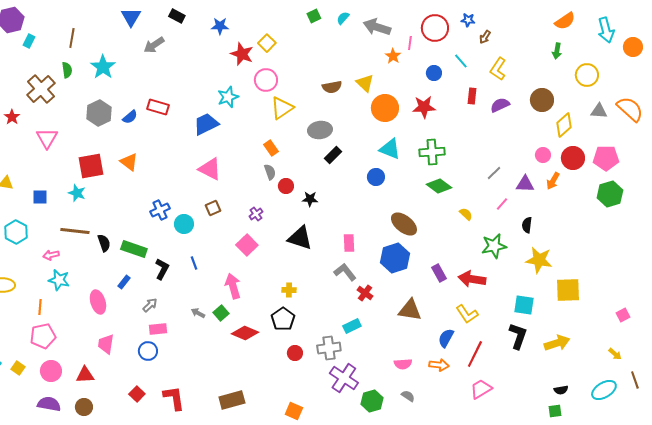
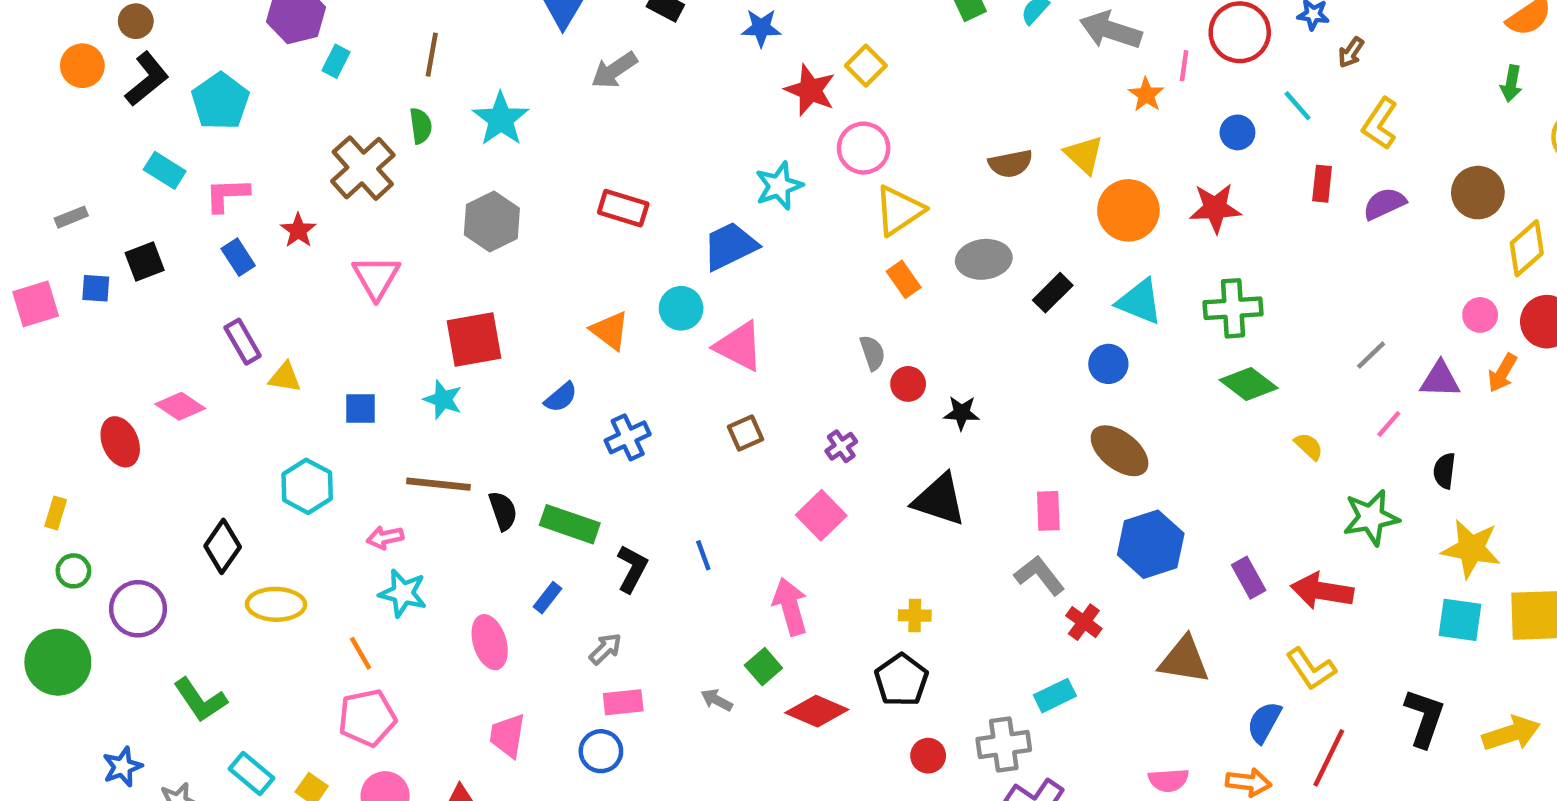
blue semicircle: (130, 117) -> (561, 397), moved
orange rectangle: (271, 148) -> (904, 279), moved
black rectangle: (333, 155) -> (1053, 293), moved
orange triangle: (129, 162) -> (610, 331), moved
cyan circle: (184, 224) -> (681, 308), moved
brown ellipse: (404, 224) -> (1120, 451), moved
cyan square: (524, 305) -> (1460, 620), moved
orange line: (40, 307) -> (361, 653), turned -35
gray arrow: (198, 313) -> (717, 700), moved

